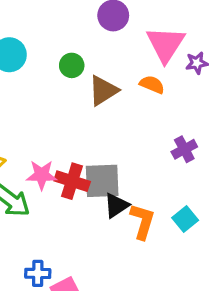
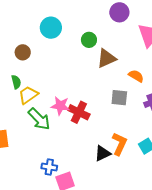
orange semicircle: (152, 85) -> (136, 76), moved
gray square: (102, 181) -> (119, 98), moved, size x0.7
black triangle: (116, 205) -> (103, 153), moved

